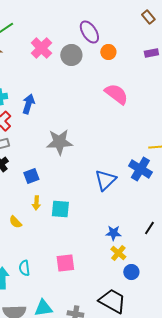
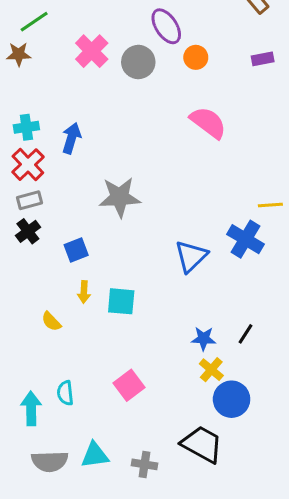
black line: (149, 228) -> (245, 334), moved
pink square: (65, 263) -> (129, 385), turned -30
blue circle: (131, 272) -> (232, 399), size x1.5

